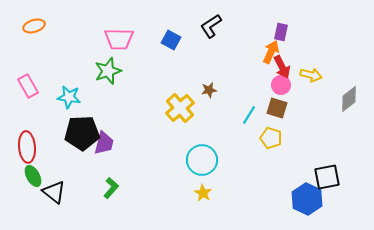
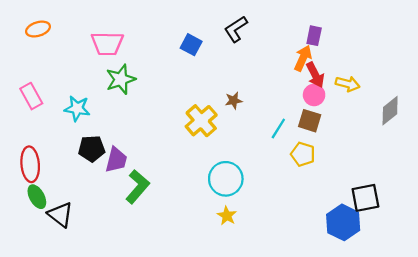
pink trapezoid: (119, 39) -> (107, 44), moved
black pentagon: (82, 133) -> (92, 149), size x0.7
green L-shape: (111, 188) -> (137, 187), moved, size x1.4

